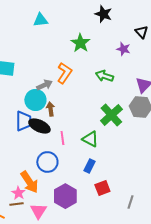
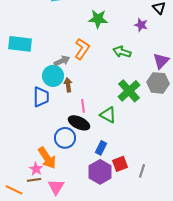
green star: (80, 43) -> (98, 19), turned -30
black ellipse: (39, 126) -> (79, 123), moved
pink line: (62, 138) -> (83, 106), moved
blue rectangle: (89, 166) -> (101, 148), moved
purple hexagon: (65, 196) -> (100, 172), moved
gray line: (130, 202) -> (142, 171), moved

